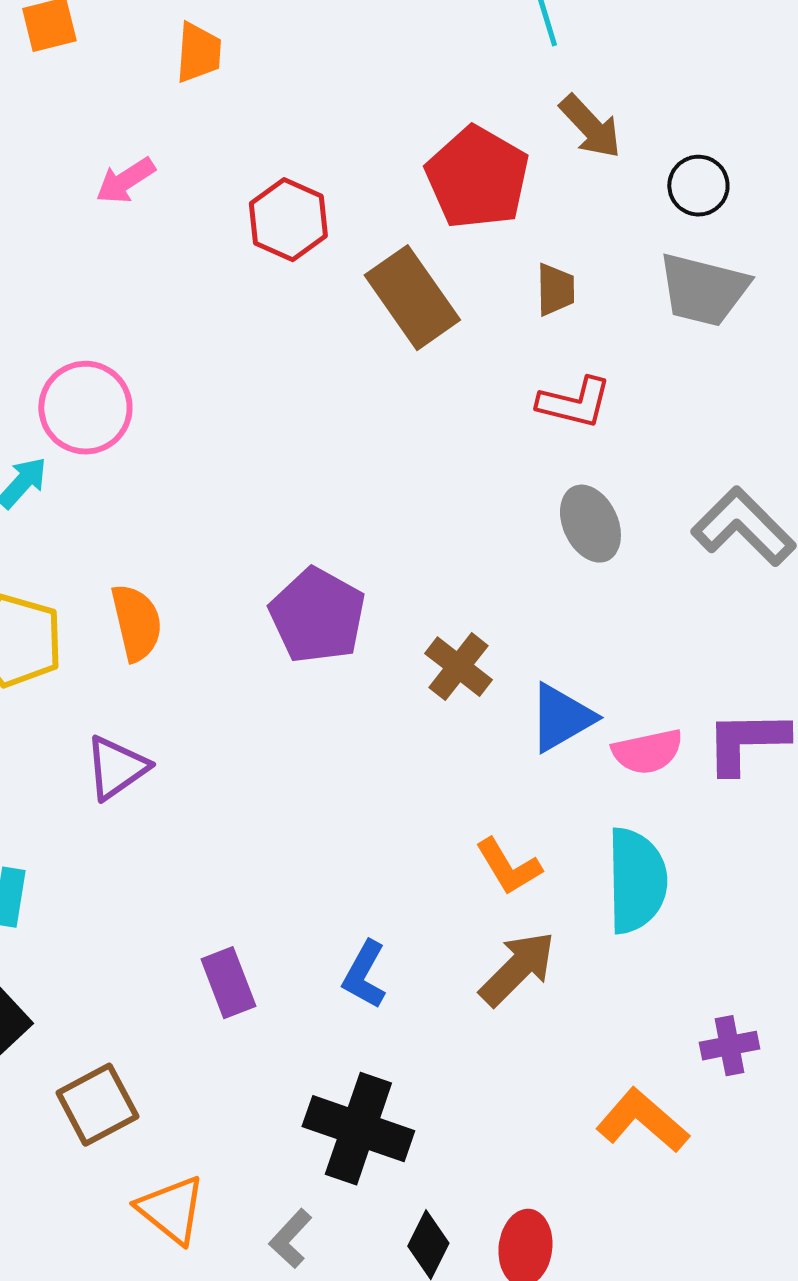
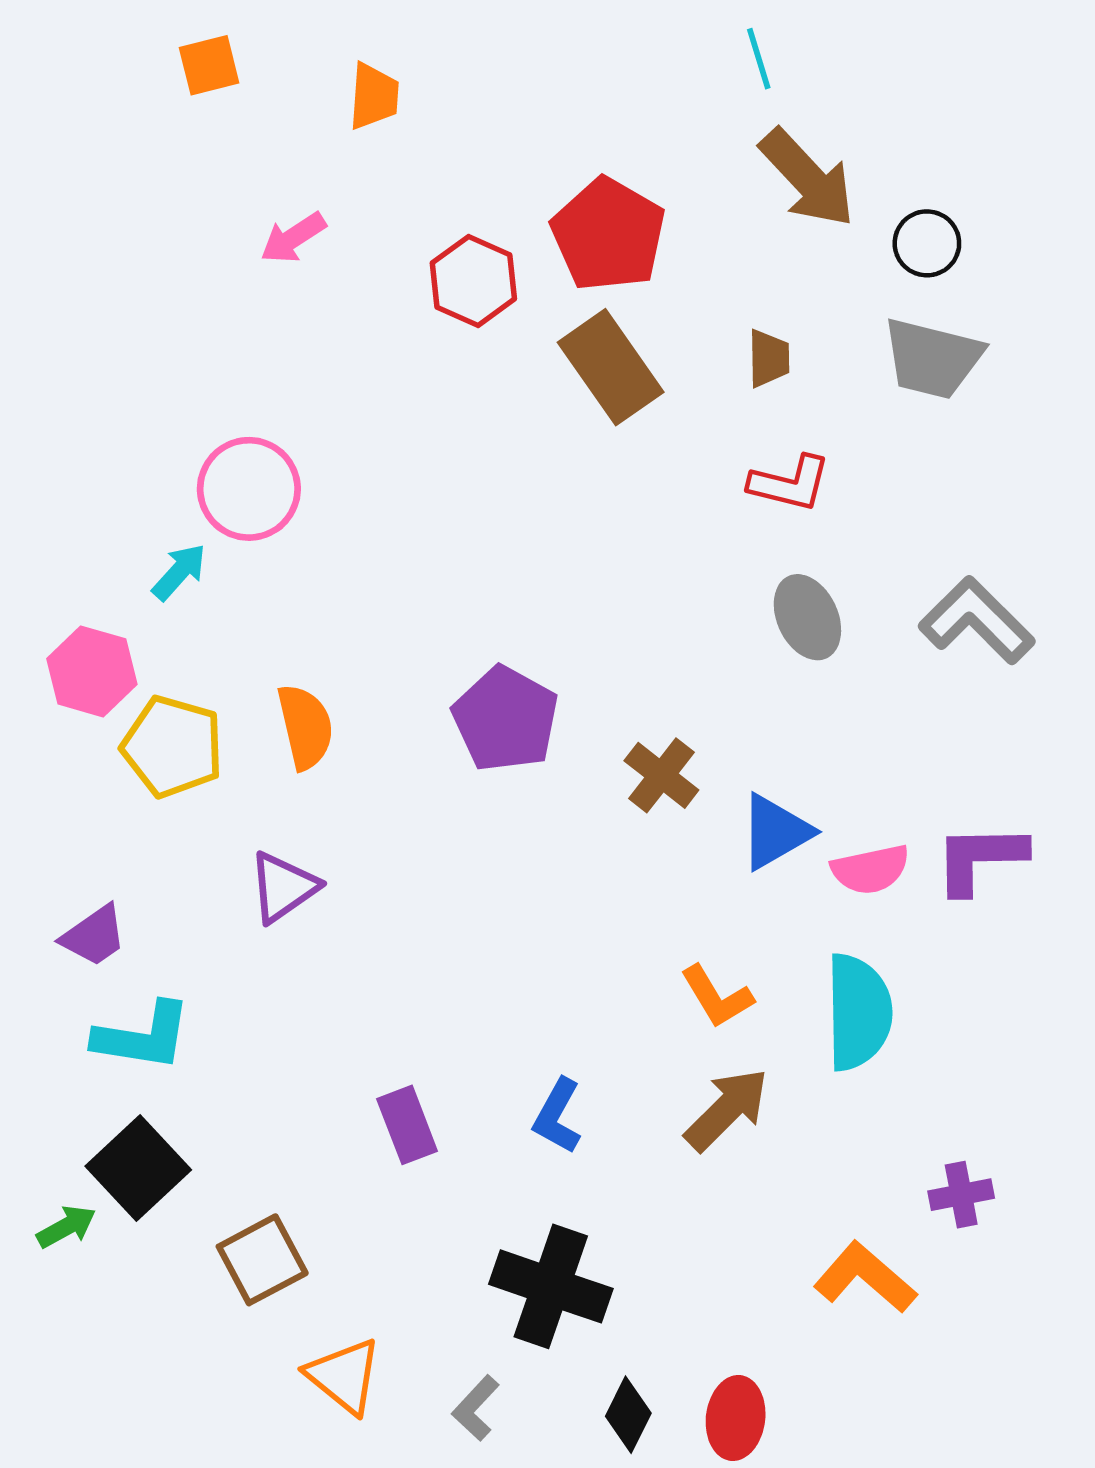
brown arrow: (590, 127) -> (807, 178), size x1.4
red pentagon: (477, 178) -> (608, 234), moved

